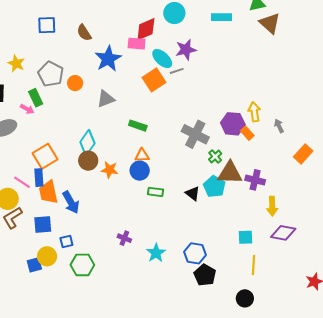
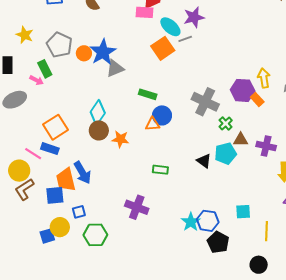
blue star: (108, 59) -> (103, 52), moved
blue circle: (140, 171) -> (162, 115), moved
brown triangle: (230, 173) -> (241, 140), size x0.6
blue rectangle: (39, 178) -> (50, 149), turned -66
cyan pentagon: (214, 187) -> (226, 154), turned 30
orange trapezoid: (48, 192) -> (66, 180), moved
green rectangle: (156, 192) -> (160, 170), moved
cyan square: (245, 237) -> (243, 212), moved
purple cross: (124, 238) -> (137, 207), size x1.6
cyan star: (156, 253) -> (191, 222), moved

